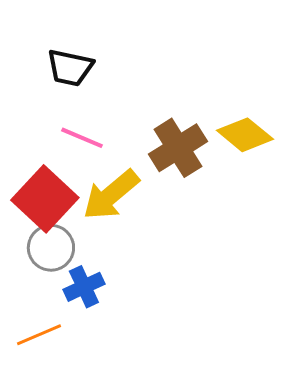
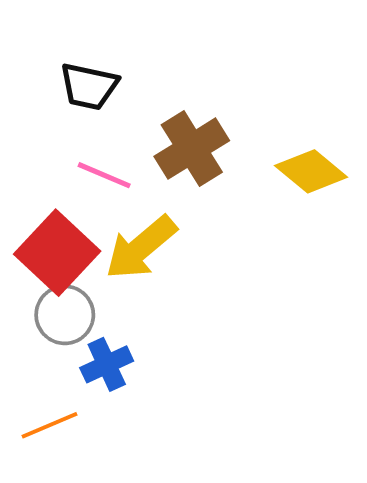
brown cross: (178, 148) -> (192, 149), moved

